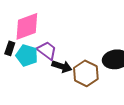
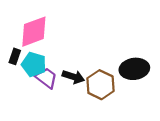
purple trapezoid: (47, 50) -> (46, 78), moved

